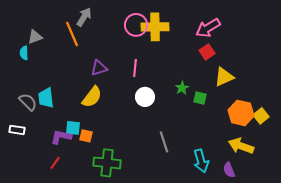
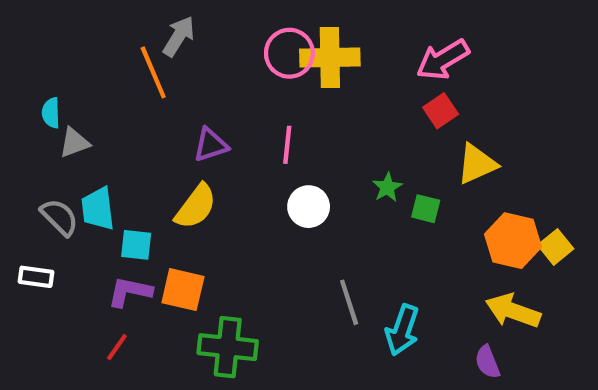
gray triangle: (35, 37) -> (74, 143), moved
cyan square: (73, 128) -> (136, 245), moved
orange square: (86, 136) -> (183, 290), size x1.5
cyan arrow: (201, 161) -> (402, 330), moved, turned 35

